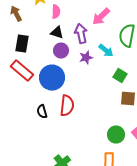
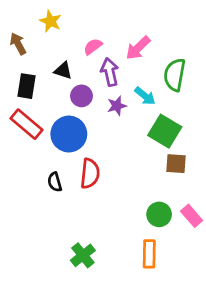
pink semicircle: (56, 12) -> (93, 47), moved, turned -128
black triangle: (57, 33) -> (63, 71), moved
green square: (120, 76) -> (165, 131), size x1.6

